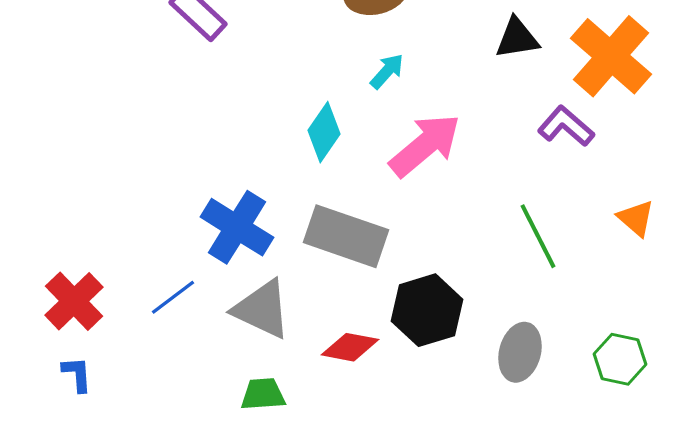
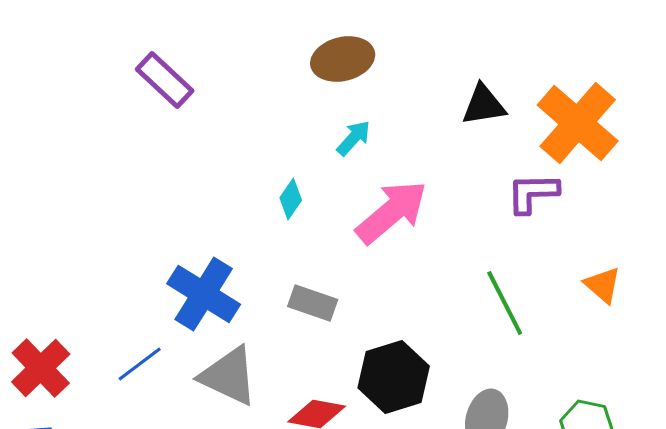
purple L-shape: (566, 126) -> (533, 193), turned -42
cyan diamond: (324, 132) -> (291, 199), size x0.7
gray rectangle: (346, 236) -> (313, 303), size x0.6

